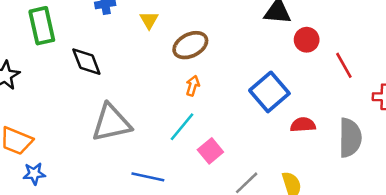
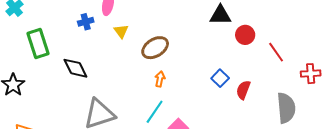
blue square: (269, 92) -> (220, 78), size x0.6
red semicircle: (303, 125) -> (243, 90), moved, turned -60

